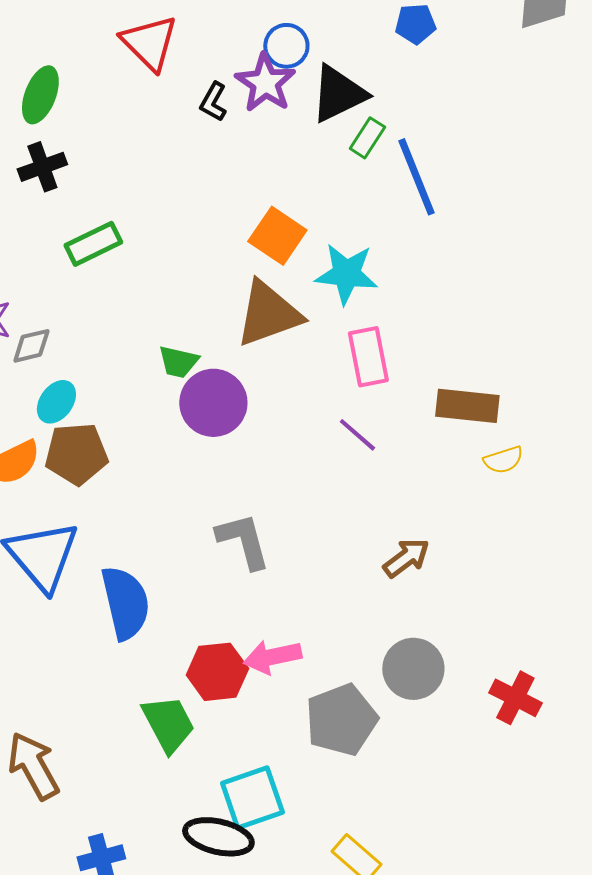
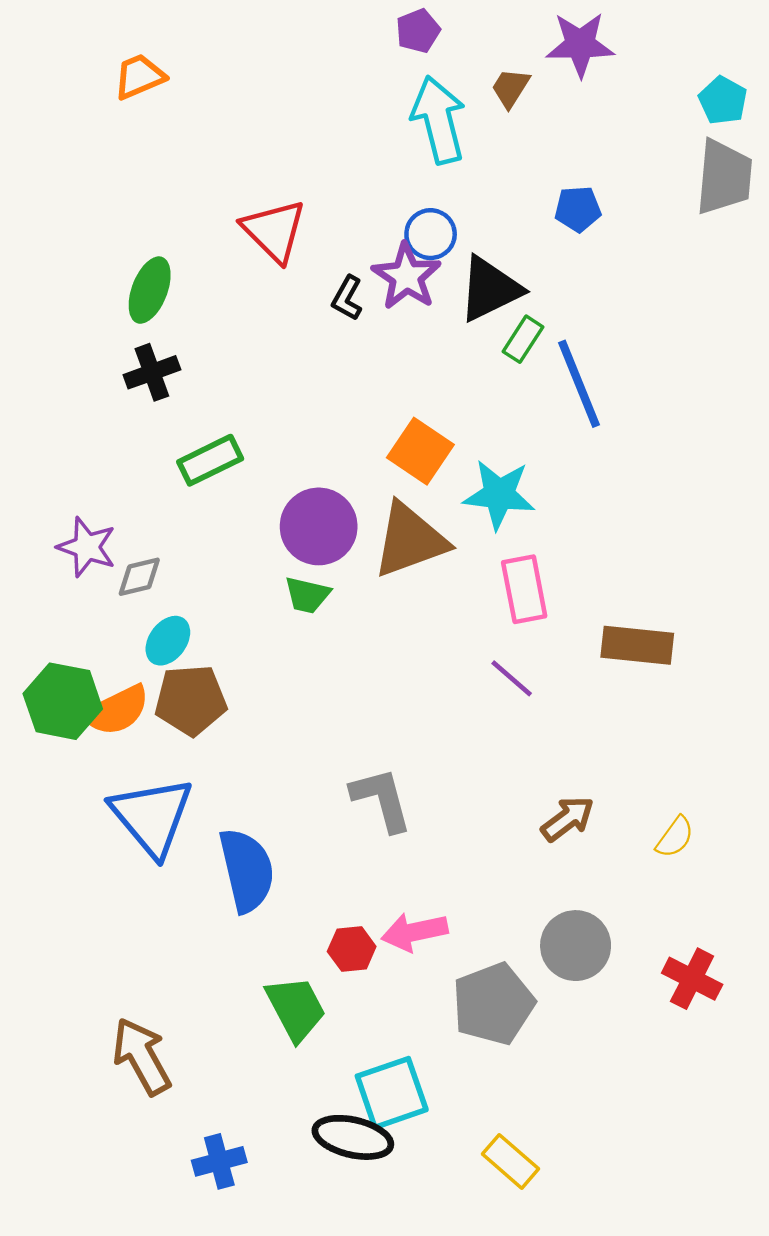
purple circle: (213, 403) -> (319, 526), moved
yellow semicircle: (503, 460) -> (675, 837), moved, turned -36
red hexagon: (217, 672) -> (352, 949), size x0.7

